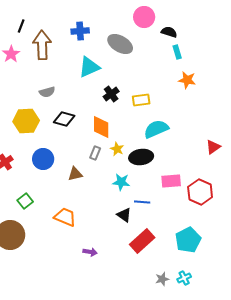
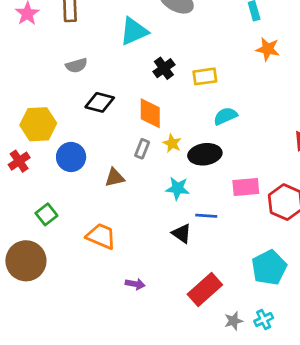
yellow hexagon: (26, 121) -> (38, 124), moved
cyan semicircle: (156, 129) -> (225, 116), size x0.7
red rectangle: (142, 241) -> (205, 289), moved

